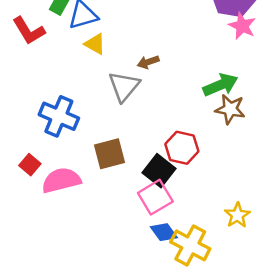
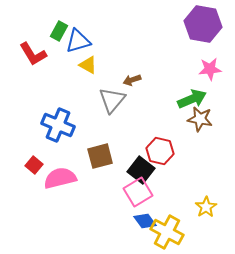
pink star: (242, 26) -> (210, 69), moved, turned -30

